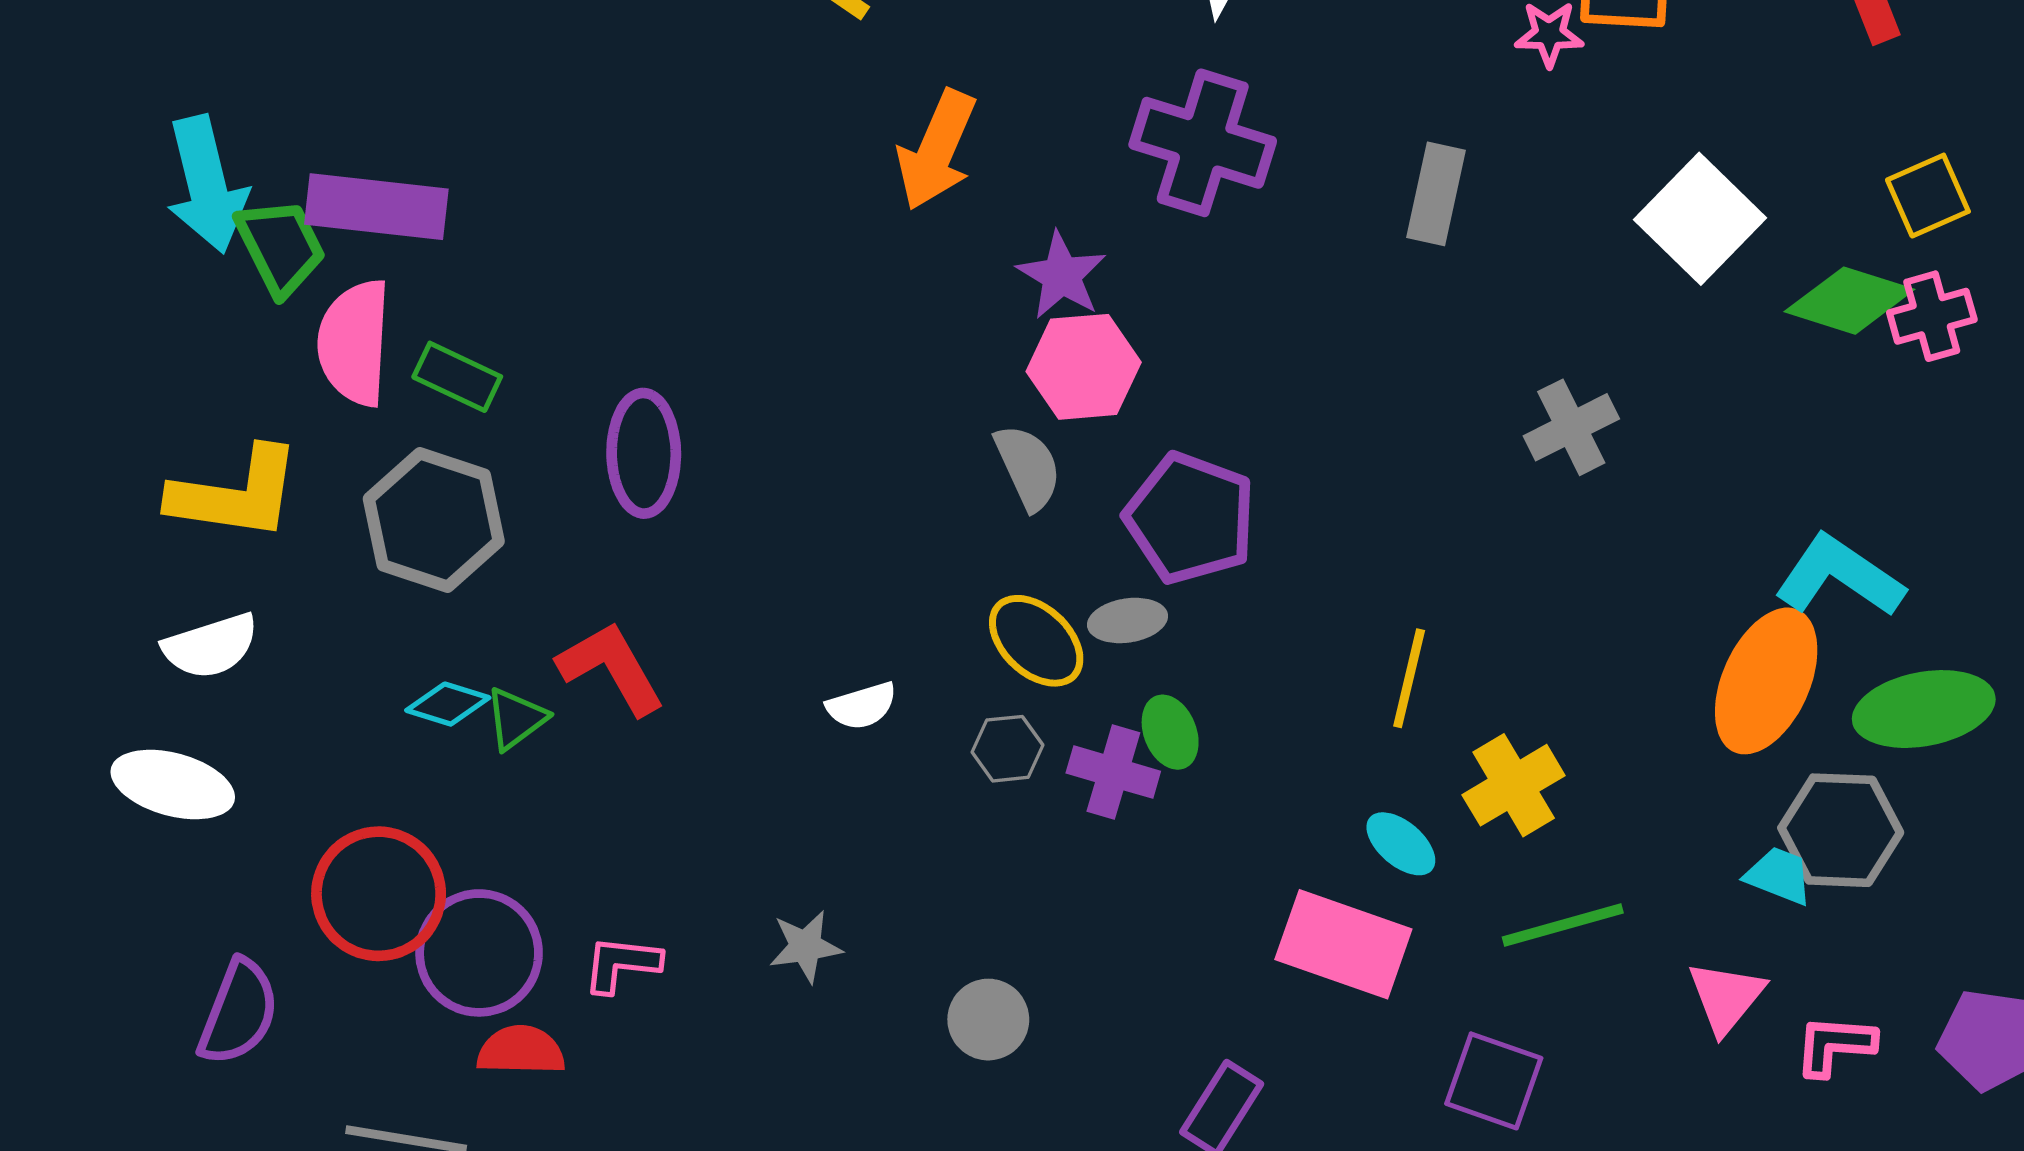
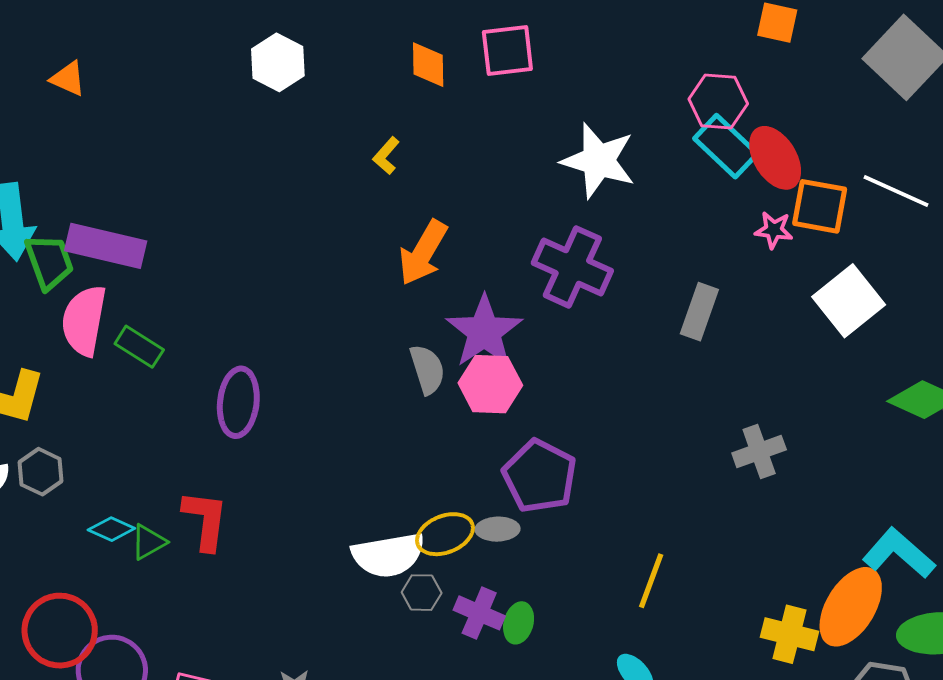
white square: (1700, 219) -> (849, 301), moved
purple star: (1062, 276) -> (484, 332), size x1.5
gray semicircle: (1028, 467) -> (427, 369), moved
gray hexagon: (434, 520) -> (41, 472), moved, size x0.6
yellow ellipse: (1036, 641) -> (445, 534), turned -72
red L-shape: (611, 668) -> (205, 520), turned 30
white semicircle: (862, 706) -> (388, 555), moved, size x1.8
green ellipse: (1170, 732) -> (519, 623), moved, turned 30
yellow cross: (1514, 785) -> (789, 634), moved, turned 38

